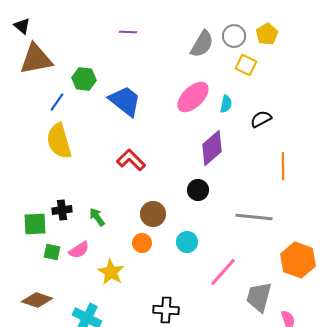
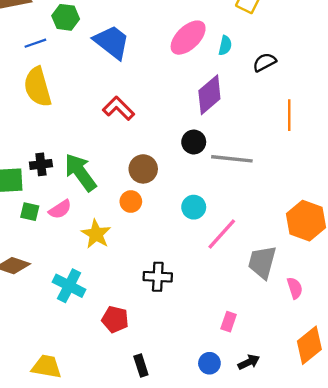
blue line: (57, 102) -> (35, 43), turned 36
green arrow: (97, 217) -> (80, 172), size x1.8
gray line: (254, 217) -> (232, 159), moved
cyan circle: (187, 242) -> (194, 207), moved

